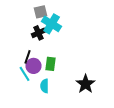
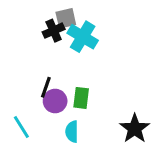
black cross: (39, 33) -> (54, 31), moved
cyan line: (25, 74) -> (21, 127), moved

